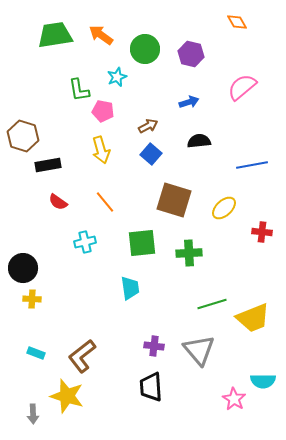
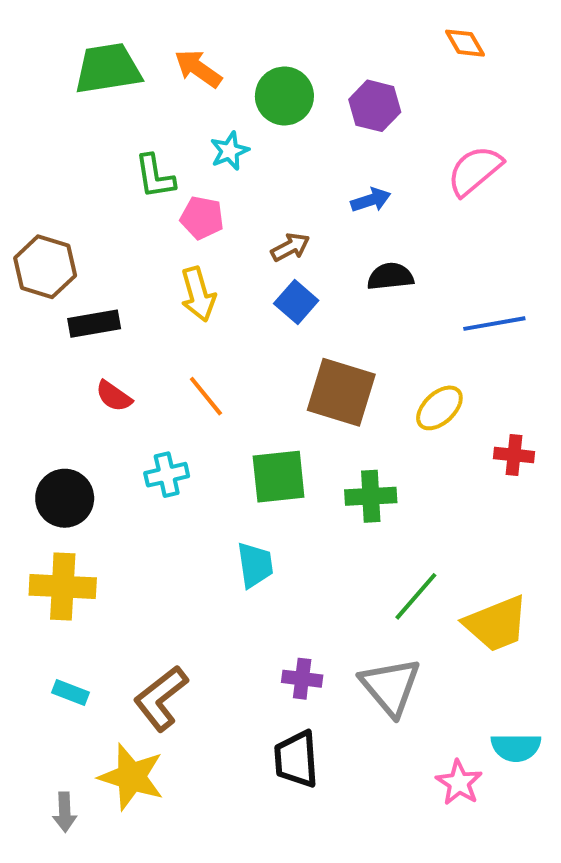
black circle: (23, 268) -> (65, 498), moved
yellow cross: (32, 299) -> (63, 586), size x1.8
green line: (212, 304) -> (416, 596), turned -32

